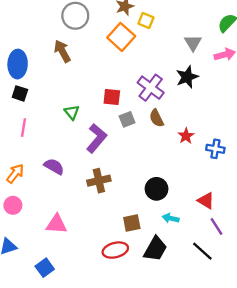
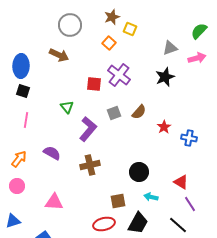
orange square: (121, 37) -> (109, 43), size x0.6
gray triangle: (193, 43) -> (170, 48), turned 42
brown arrow: (62, 51) -> (59, 55), turned 144
purple cross: (151, 88) -> (119, 75), moved
red square: (112, 97) -> (94, 84), moved
brown semicircle: (157, 118) -> (139, 112), turned -112

